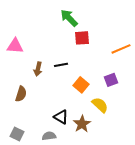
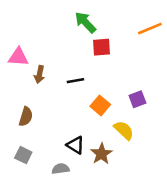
orange line: (121, 49) -> (150, 29), moved
brown arrow: (38, 69) -> (39, 74), moved
gray square: (17, 134) -> (23, 155), moved

